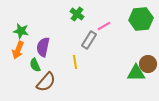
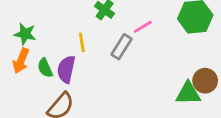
purple semicircle: (43, 47) -> (66, 69), moved
yellow line: (75, 62) -> (82, 42), moved
green semicircle: (35, 65) -> (45, 68), moved

